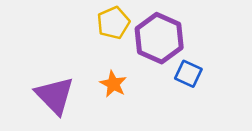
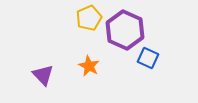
purple triangle: (55, 95) -> (43, 75), size x0.7

